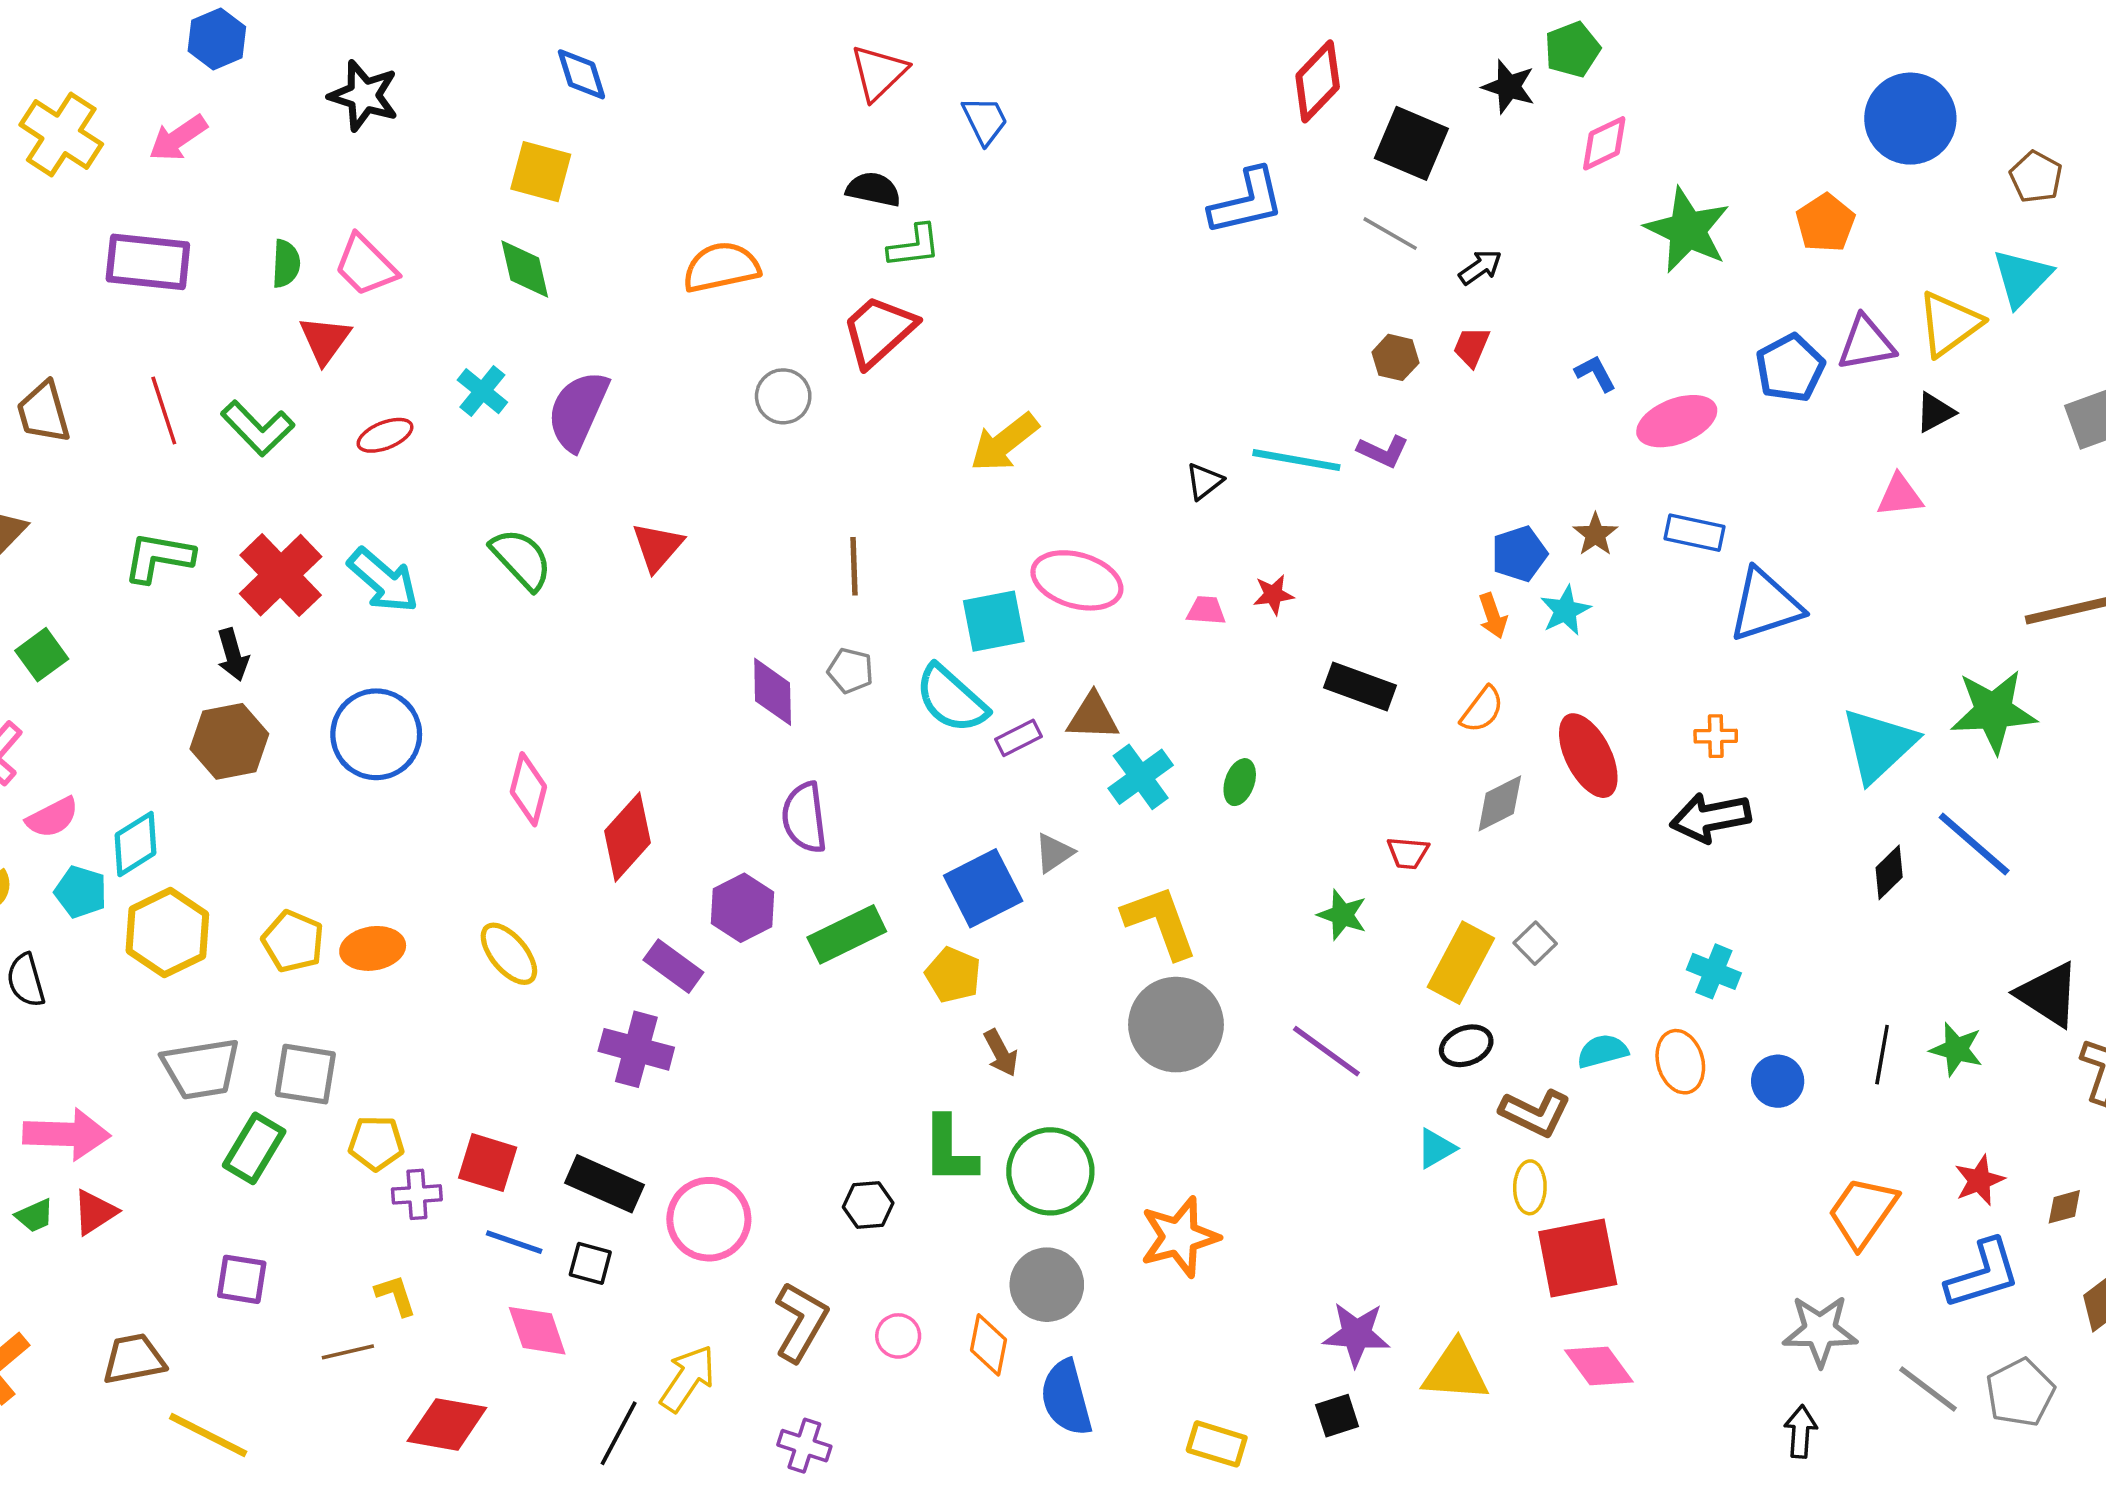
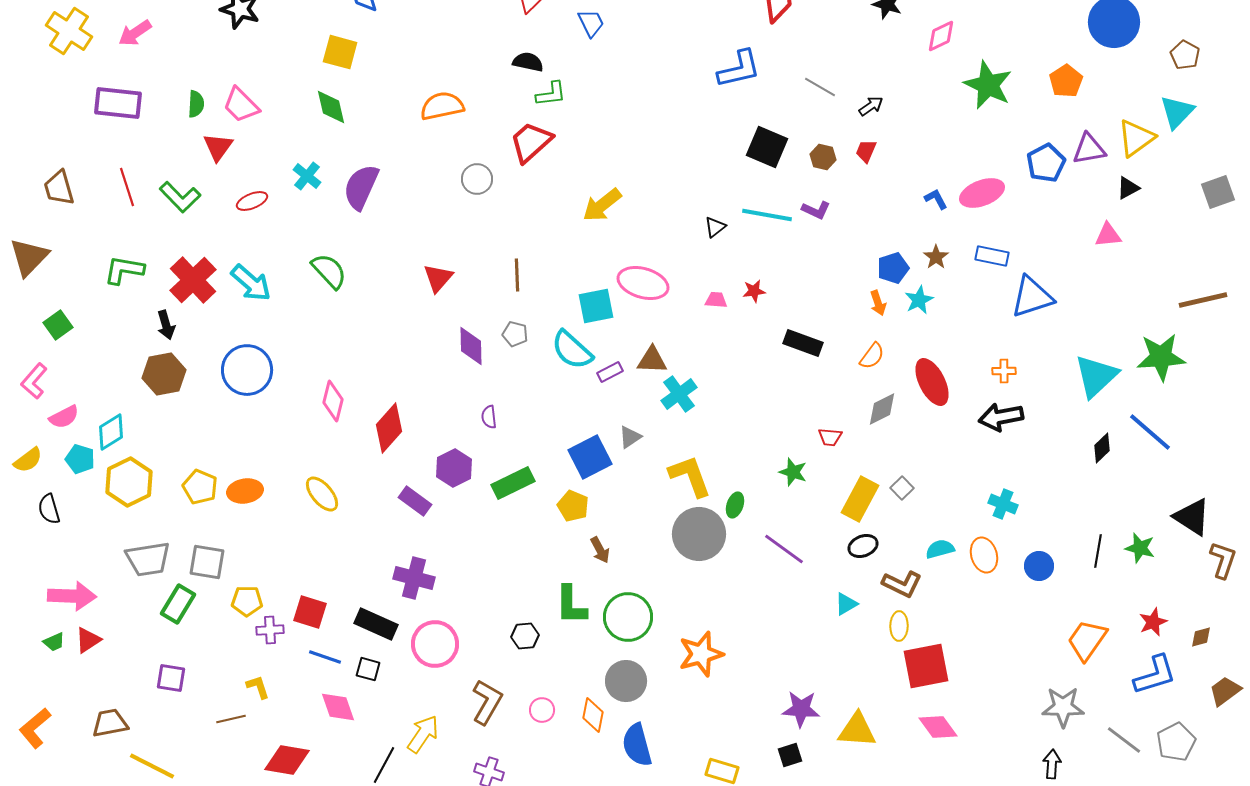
black square: (1411, 143) -> (767, 147), moved
blue L-shape: (1595, 373) -> (936, 199), moved
red triangle: (658, 547) -> (438, 278), moved
green ellipse: (1240, 782) -> (735, 505), moved
purple semicircle: (804, 818) -> (489, 417), size x0.6
purple cross: (636, 1049) -> (414, 578), moved

